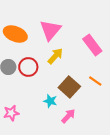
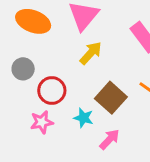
red circle: (28, 67) -> (52, 90), moved
pink star: (11, 113) -> (42, 122), moved

